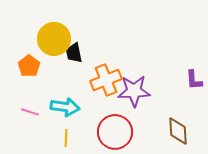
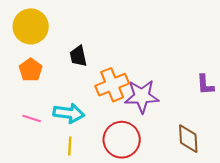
yellow circle: (54, 39) -> (31, 26), moved

